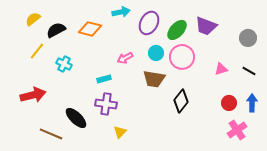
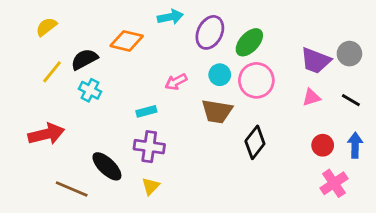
purple trapezoid: (206, 26) -> (316, 61), moved
black semicircle: (56, 30) -> (84, 59), moved
yellow triangle: (120, 132) -> (151, 186), moved

